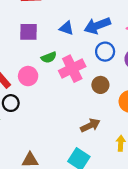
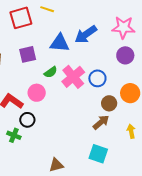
blue triangle: (66, 28) -> (60, 43), size x1.5
blue circle: (105, 52) -> (97, 78), moved
brown circle: (100, 85) -> (109, 103), moved

